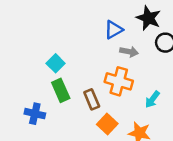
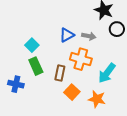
blue triangle: (114, 30) -> (67, 35), moved
brown rectangle: (92, 99) -> (60, 73), turned 35
cyan arrow: (152, 99) -> (107, 73), size x1.5

